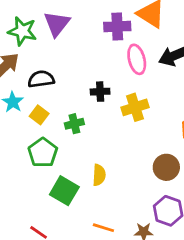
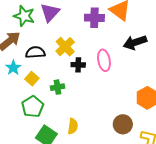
pink ellipse: (137, 59) -> (104, 60), moved
yellow cross: (135, 107) -> (65, 47), moved, turned -30

